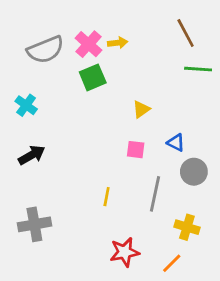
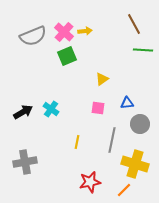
cyan cross: (26, 105) -> (51, 109), moved
blue triangle: (176, 143) -> (127, 103), turned -32
yellow cross: (187, 227) -> (135, 164), size x1.5

